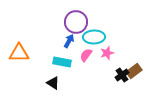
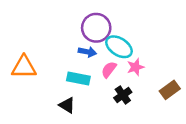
cyan ellipse: (94, 37) -> (119, 47), turned 35
blue arrow: (69, 41) -> (87, 52), turned 72
black cross: (122, 75) -> (123, 95), moved

